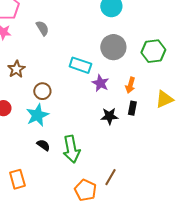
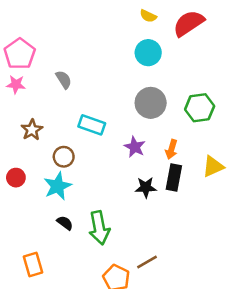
cyan rectangle: (80, 65) -> (92, 125), moved
black rectangle: (132, 108) -> (174, 178), size x1.5
brown line: (110, 177) -> (147, 262), turned 30

